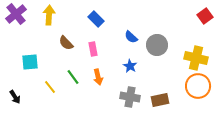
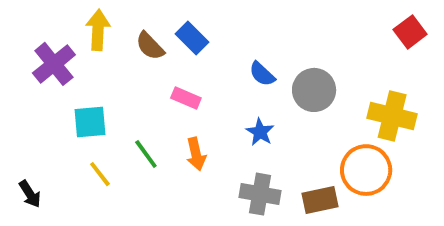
purple cross: (16, 14) -> (54, 64), moved
brown semicircle: (66, 43) -> (150, 46), moved
pink rectangle: (93, 49) -> (186, 98), turned -56
cyan square: (30, 62) -> (90, 122), moved
orange circle: (198, 86) -> (366, 170), moved

